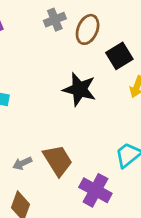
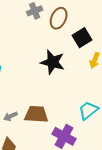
brown trapezoid: (58, 160) -> (36, 114), turned -55

